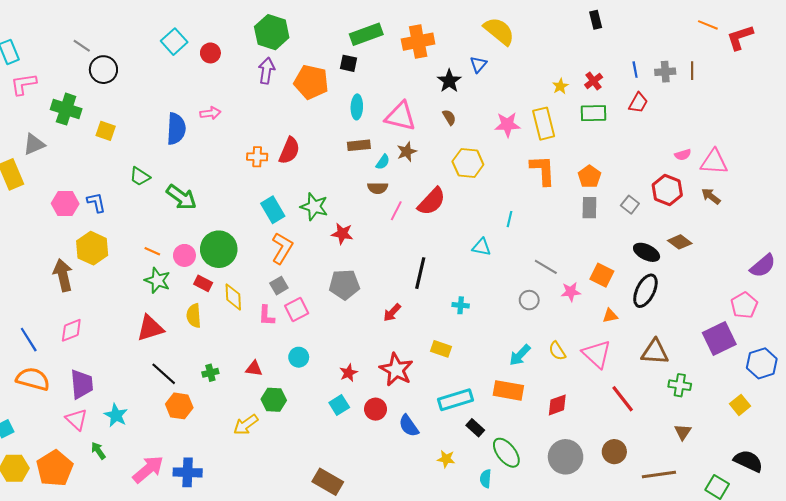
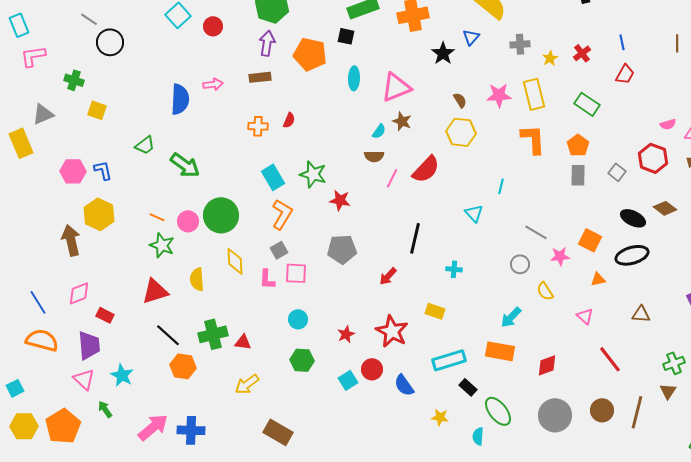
gray cross: (665, 72) -> (520, 44), moved
green cross: (66, 109) -> (74, 80), size x0.7
green rectangle: (594, 113) -> (587, 104), moved, turned 35
pink triangle: (400, 116) -> (396, 87), turned -36
brown semicircle: (449, 117) -> (460, 100), moved
yellow square: (106, 131) -> (97, 110), moved
brown rectangle: (359, 145) -> (260, 77), moved
red semicircle: (289, 151) -> (289, 120), size x0.6
brown star: (407, 152) -> (402, 121), turned -30
green trapezoid: (140, 177) -> (145, 145), turned -70
cyan triangle: (481, 247) -> (474, 213), turned 36
red rectangle: (203, 283) -> (105, 315), moved
black ellipse: (645, 291) -> (632, 255), turned 48
pink square: (297, 309) -> (296, 273), turned 30
yellow semicircle: (557, 351) -> (545, 291), moved
brown triangle: (655, 352) -> (641, 314), size x0.7
pink triangle: (597, 354) -> (585, 316), size x0.6
red triangle: (254, 369) -> (243, 342), moved
green cross: (210, 373) -> (213, 334), size x1.8
green cross: (680, 385) -> (674, 363), moved, turned -30
green hexagon: (274, 400) -> (302, 360), moved
cyan square: (339, 405) -> (348, 380), moved
brown line: (659, 475) -> (637, 412), moved, turned -68
brown rectangle: (328, 482) -> (278, 432), moved

